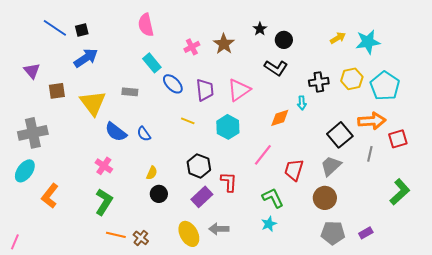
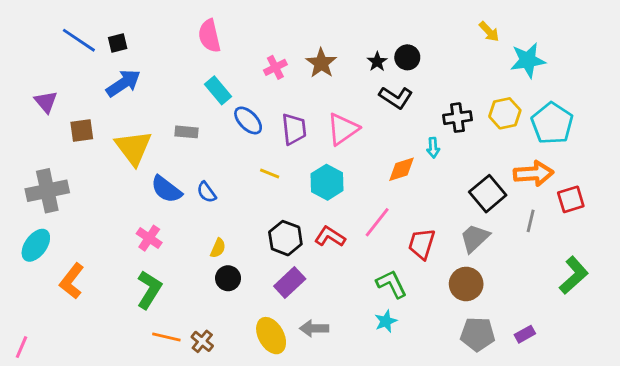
black star: (260, 29) -> (377, 62), moved
yellow arrow: (338, 38) -> (489, 32), moved, turned 77
red L-shape: (229, 182) -> (330, 237), moved, turned -60

